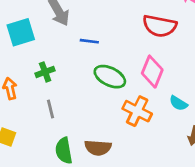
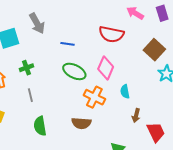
blue line: (89, 41) -> (68, 44), moved
cyan semicircle: (178, 103) -> (125, 92), turned 48
brown semicircle: (98, 148) -> (81, 123), moved

